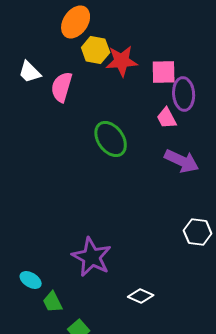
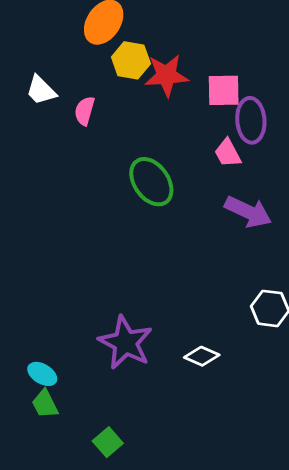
pink semicircle: (62, 87) -> (85, 111), size x0.7
white diamond: (141, 296) -> (202, 356), moved
green trapezoid: (53, 302) -> (45, 404), moved

